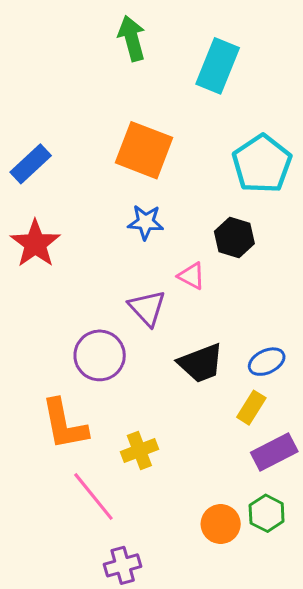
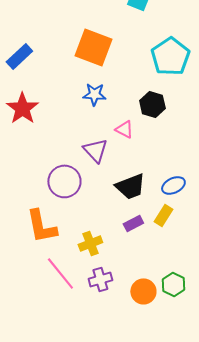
purple rectangle: (274, 452) -> (133, 223), moved, size x0.7
purple cross: (123, 565) -> (100, 279), moved

